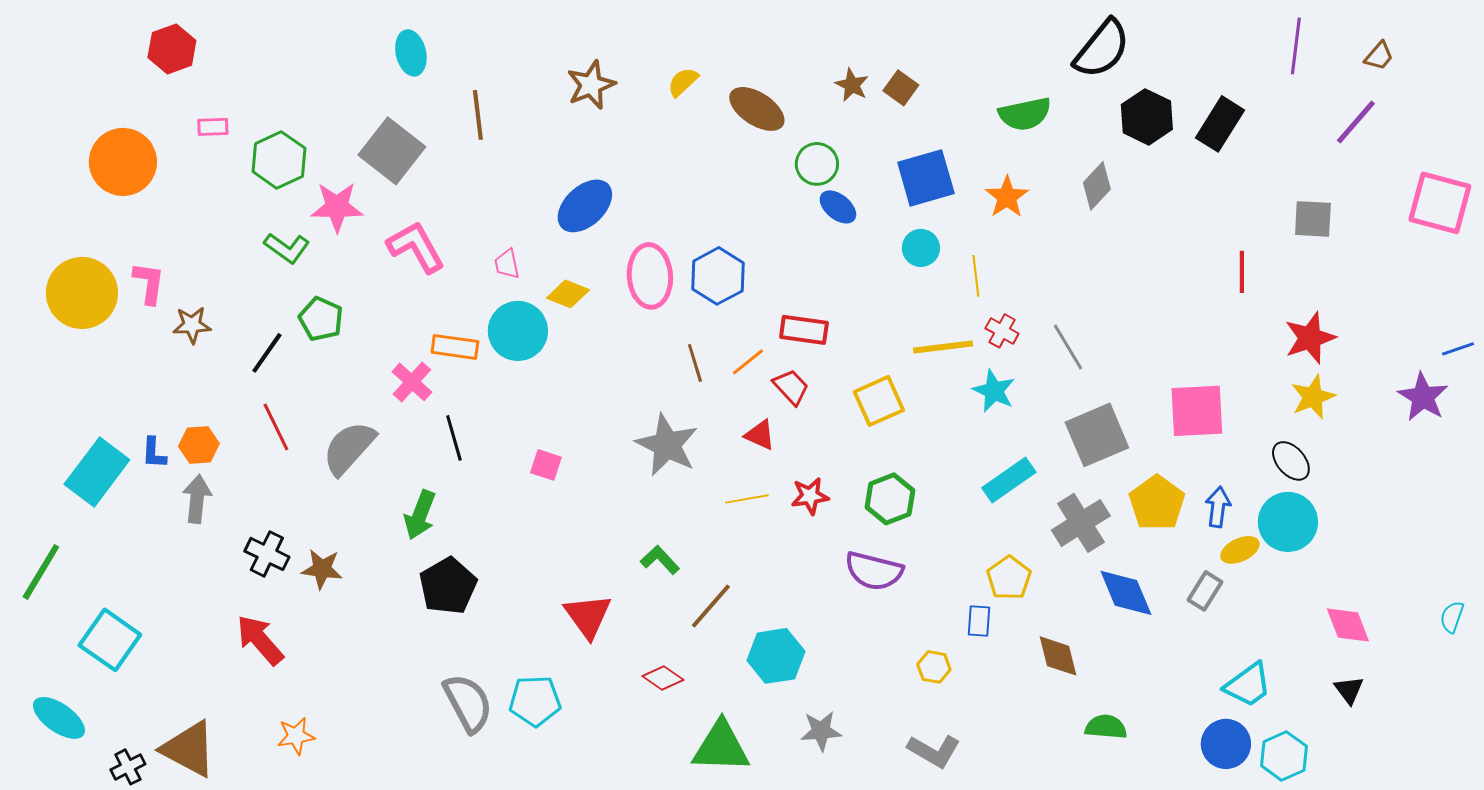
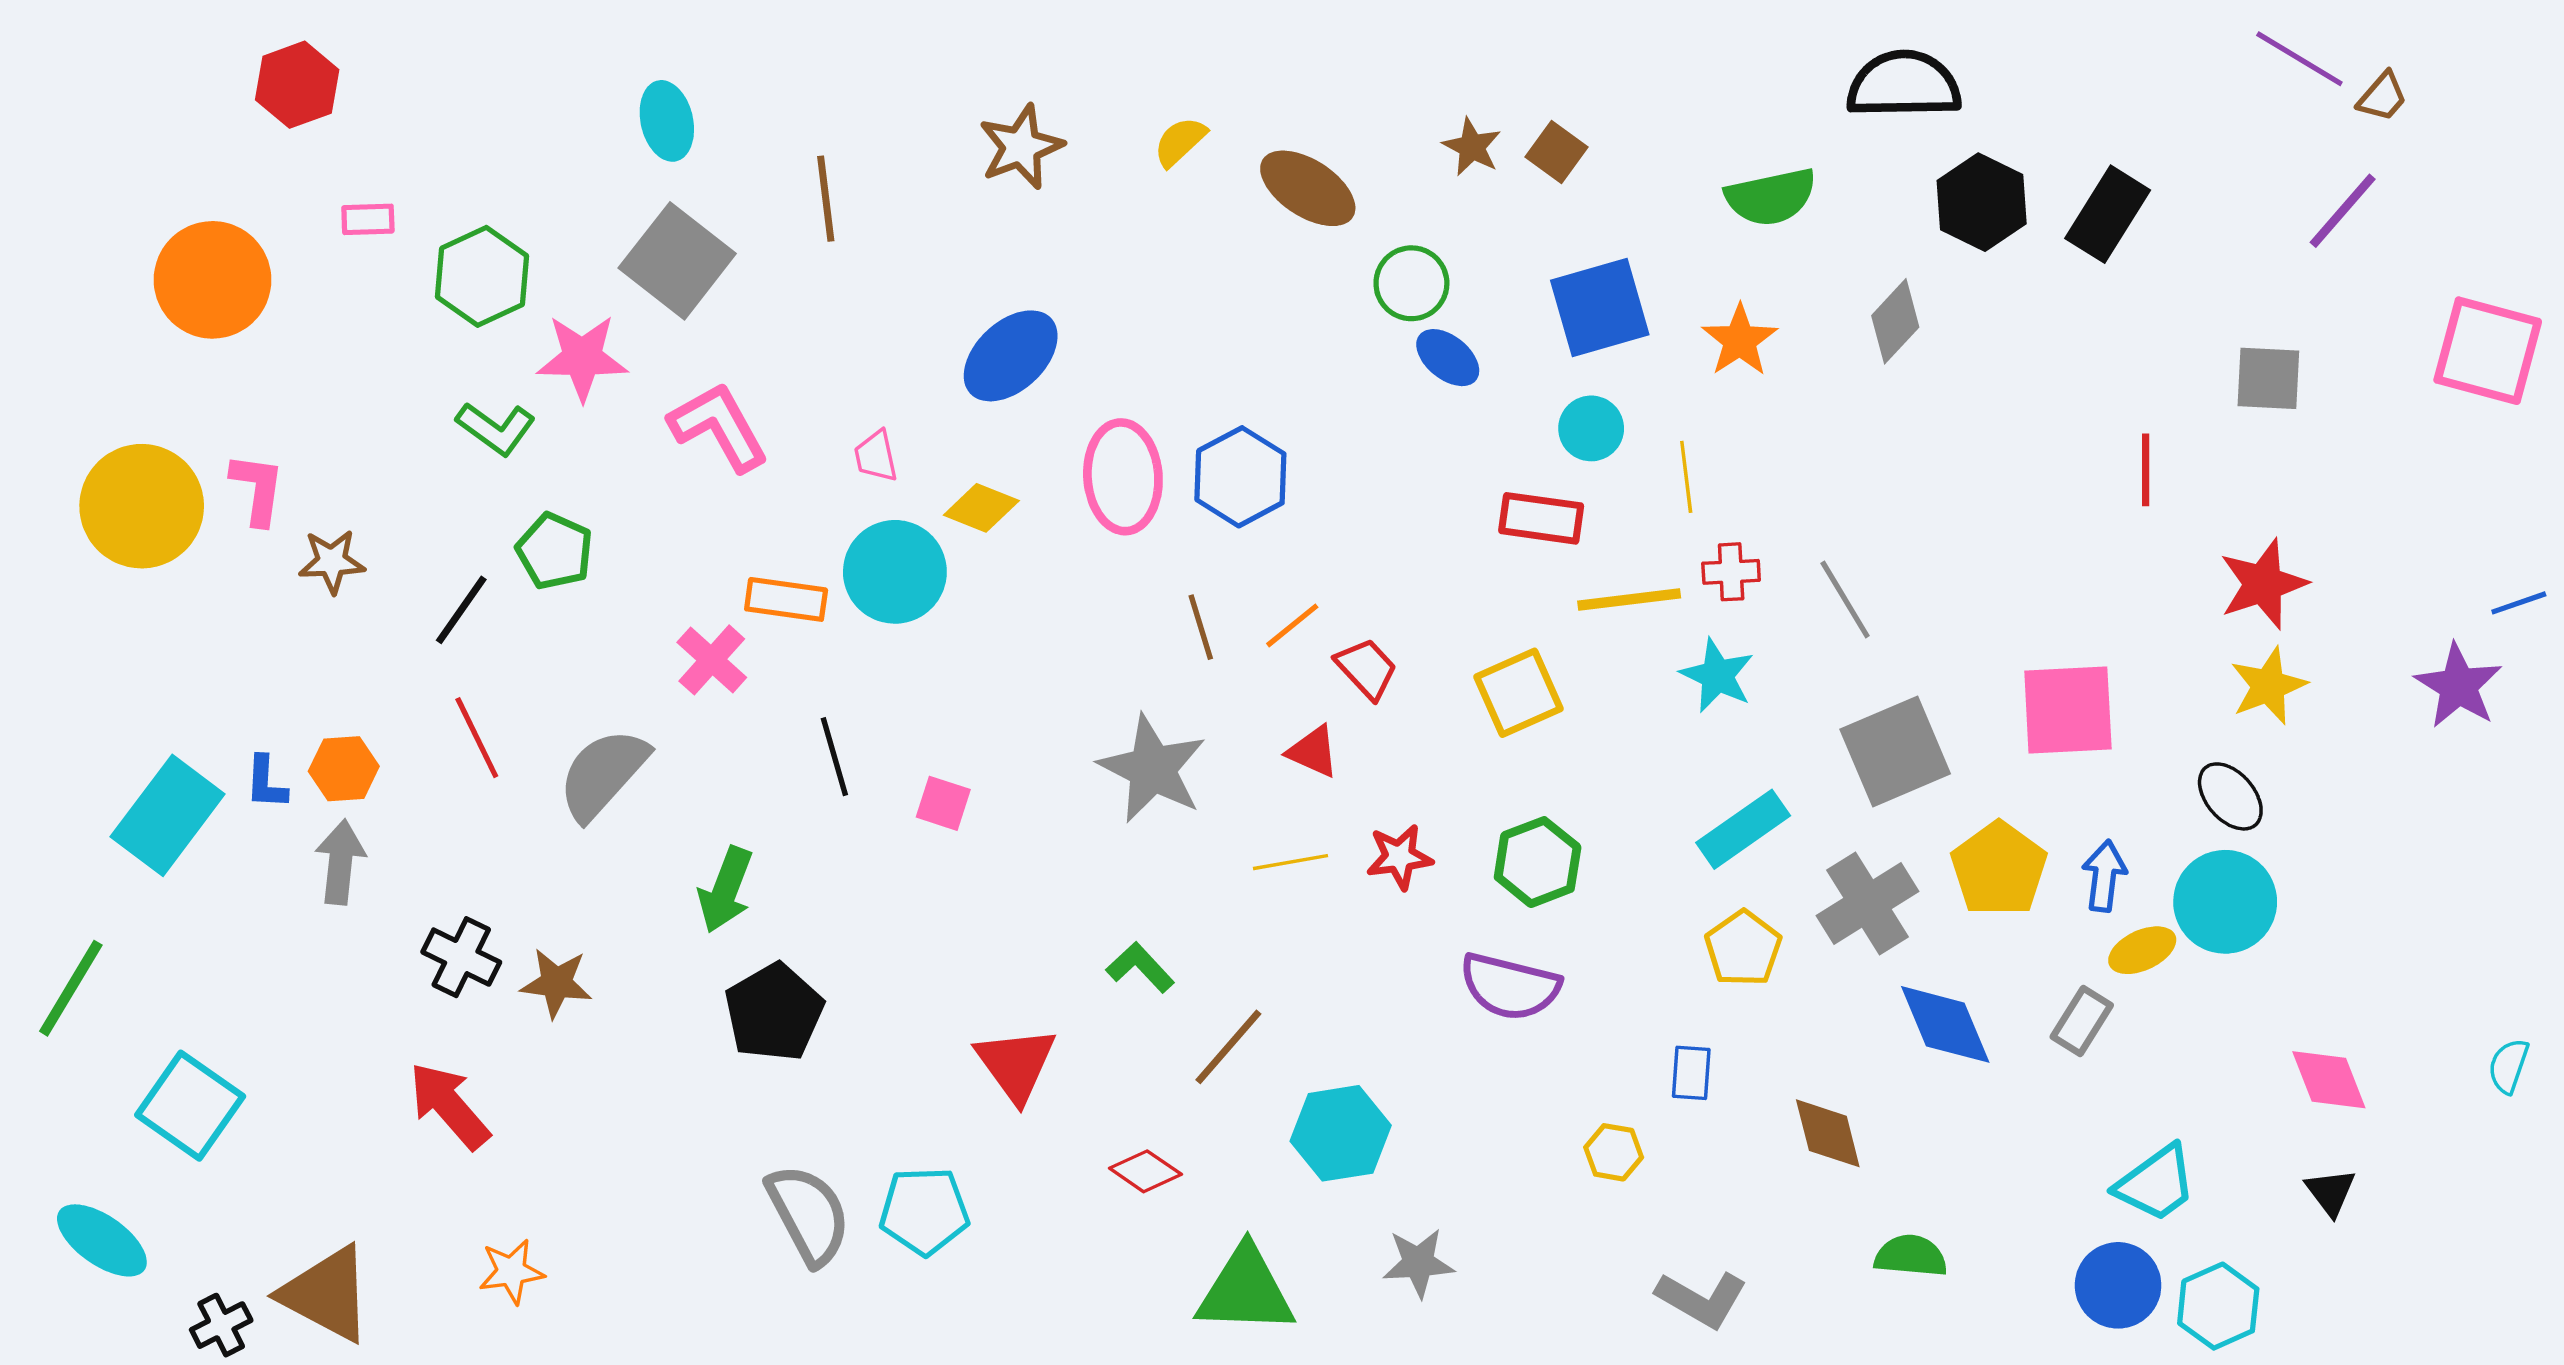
purple line: (1296, 46) -> (2299, 59), moved, turned -66
black semicircle: (1102, 49) -> (1904, 85), turned -130
cyan ellipse: (411, 53) -> (667, 121), moved
red rectangle: (804, 330) -> (1541, 518), moved
red cross: (1002, 331) -> (1731, 572), turned -32
black line: (454, 438) -> (834, 757), moved
yellow pentagon: (1009, 578) -> (1743, 948), moved
gray L-shape: (934, 751) -> (1702, 1299), moved

